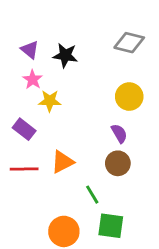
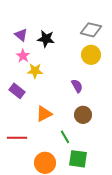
yellow circle: (129, 97) -> (91, 55), moved
purple semicircle: (119, 133) -> (77, 86), moved
red line: (24, 169) -> (17, 138), moved

